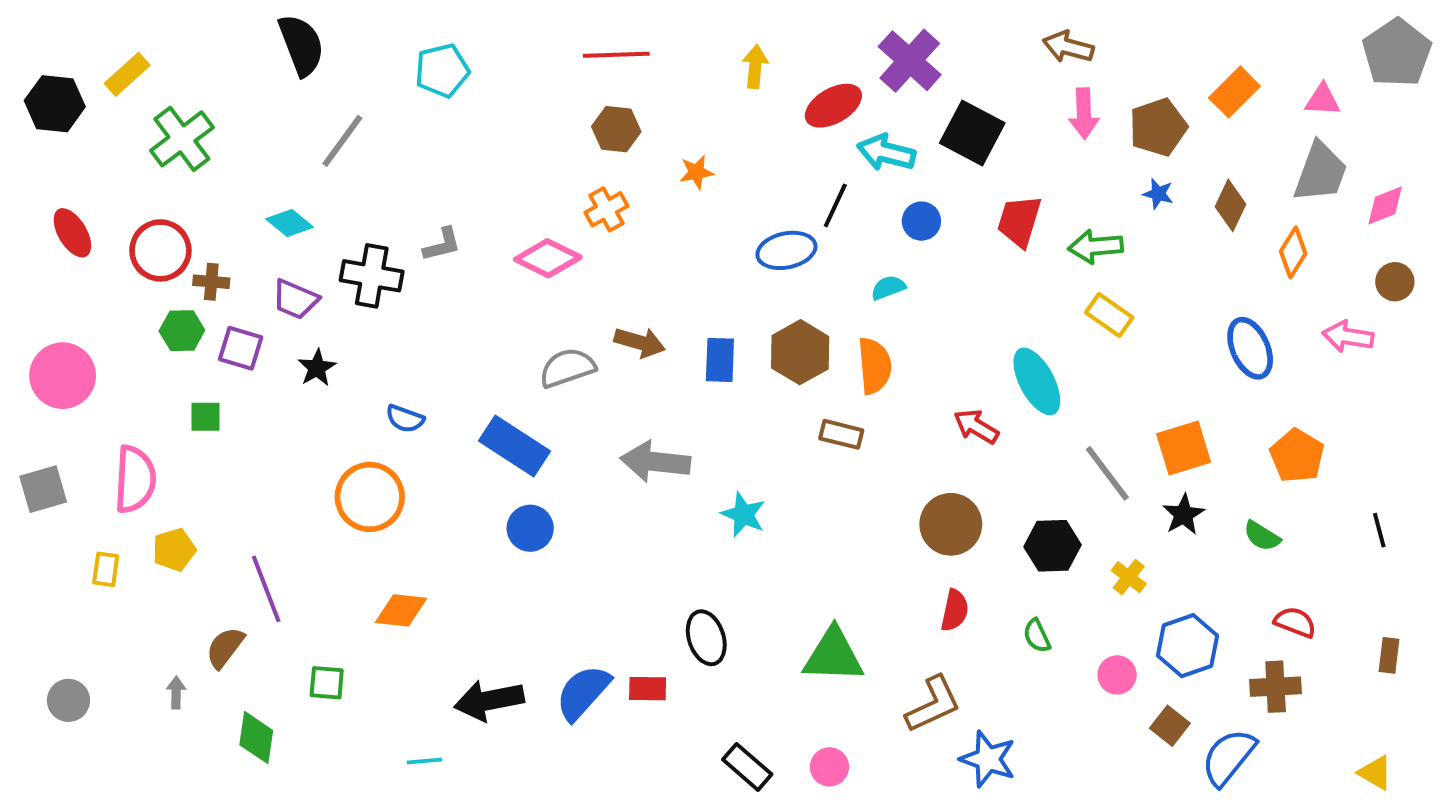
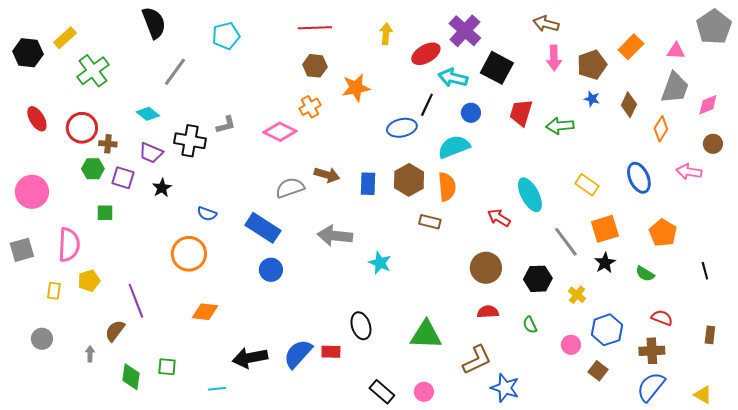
orange star: (696, 172) -> (356, 88), size x1.6
cyan semicircle: (888, 288) -> (454, 147), size x1.8
yellow rectangle: (1109, 315) -> (587, 185), moved
red semicircle: (955, 610) -> (488, 312), turned -105
green square: (327, 683) -> (167, 367), moved
gray circle: (68, 700) -> (42, 339), moved
blue semicircle: (1229, 757) -> (651, 387), moved

